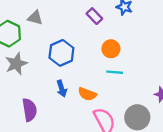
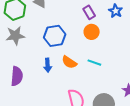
orange circle: (111, 49) -> (92, 32), moved
orange semicircle: (87, 94) -> (69, 62), moved

